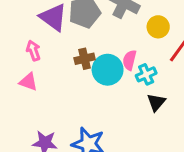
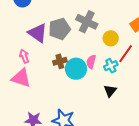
cyan cross: (146, 74) -> (111, 66), moved
pink triangle: (28, 82) -> (21, 78), size x1.5

